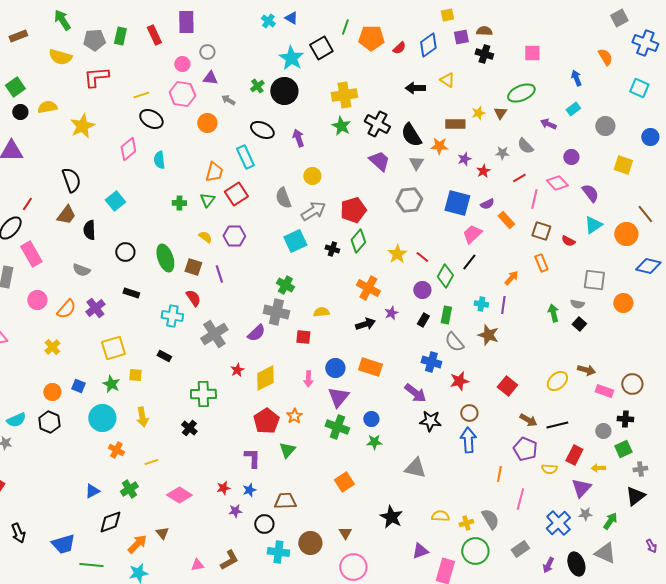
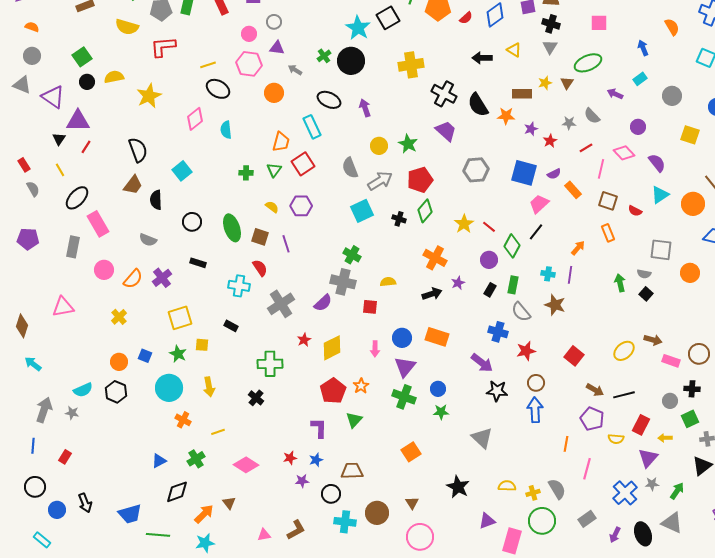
green star: (341, 126) -> (408, 144), moved
gray triangle: (416, 163) -> (550, 47), moved
red line: (27, 204) -> (86, 147), moved
gray triangle: (415, 468) -> (482, 438), turned 30

